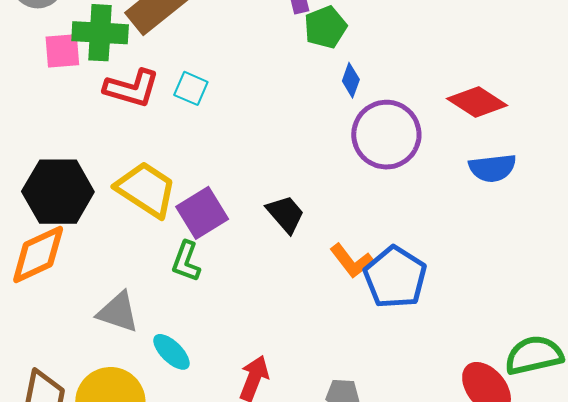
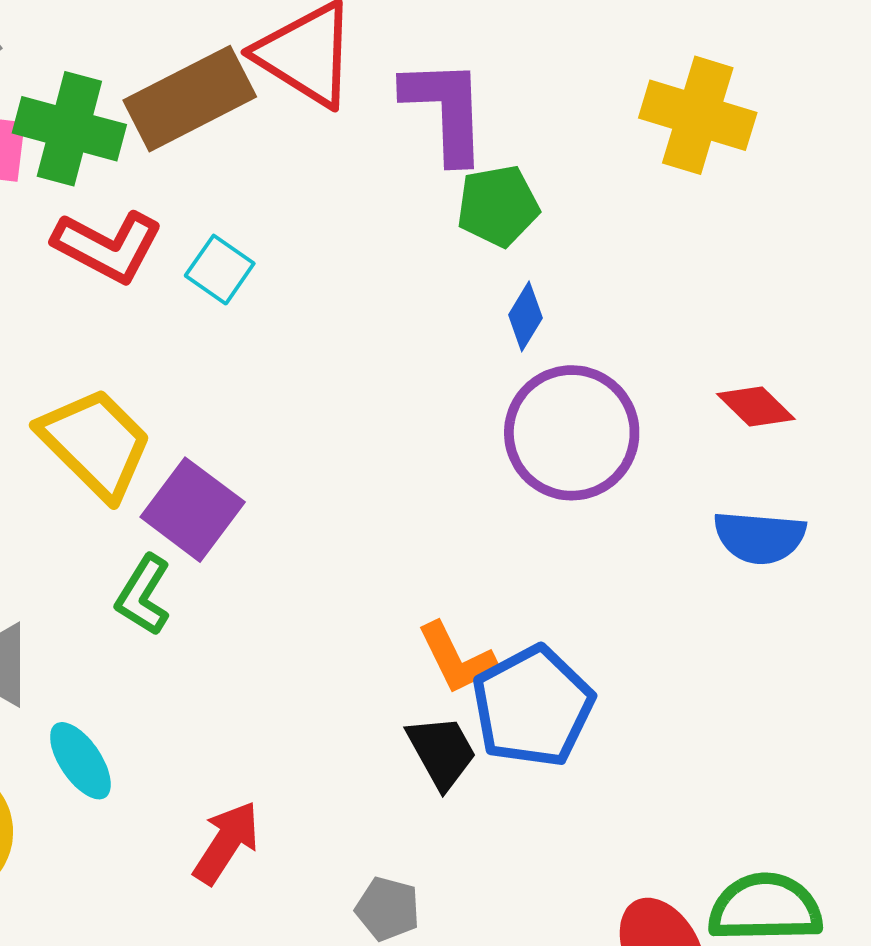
red diamond: (477, 102) -> (756, 406), size x0.7
purple square: (202, 213) -> (193, 510), turned -33
black trapezoid: (286, 214) -> (442, 752), moved

